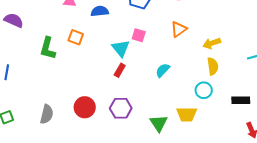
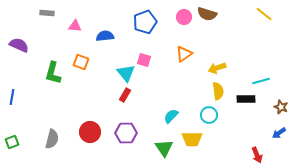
cyan semicircle: (163, 70) -> (171, 116), moved
black rectangle: (241, 100) -> (246, 99), moved

